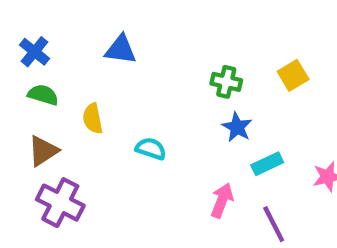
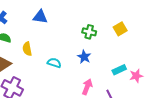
blue star: (237, 127) -> (84, 57), moved
cyan rectangle: (267, 164) -> (119, 70), moved

